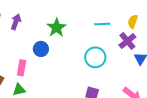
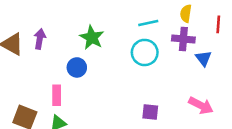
purple cross: (127, 41) -> (183, 39), turned -36
cyan circle: (95, 57) -> (145, 52), moved

